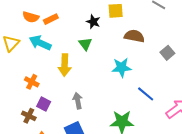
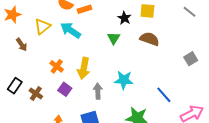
brown semicircle: (134, 36) -> (150, 39), moved
yellow arrow: (65, 65) -> (84, 68), moved
cyan star: (122, 67) -> (124, 80), moved
brown cross: (29, 116) -> (36, 93), moved

